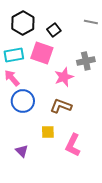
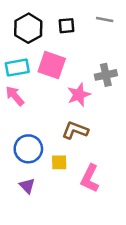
gray line: (91, 22) -> (105, 20), moved
black square: (54, 30) -> (66, 26), moved, turned 32
blue circle: (23, 101) -> (28, 149), moved

